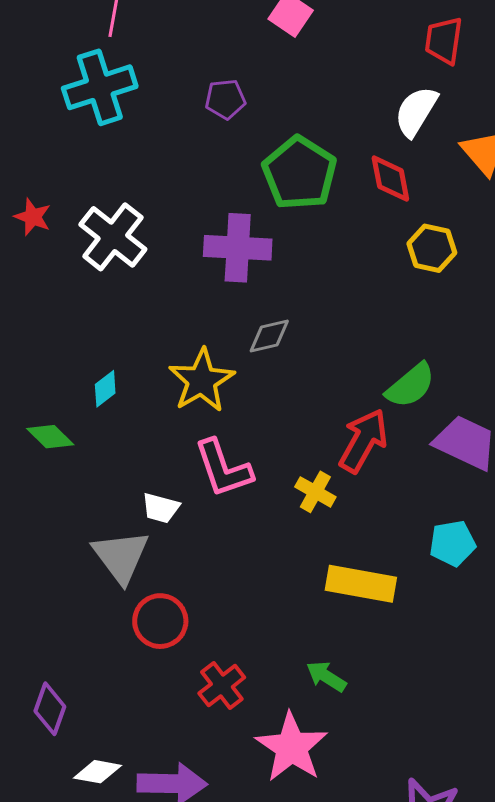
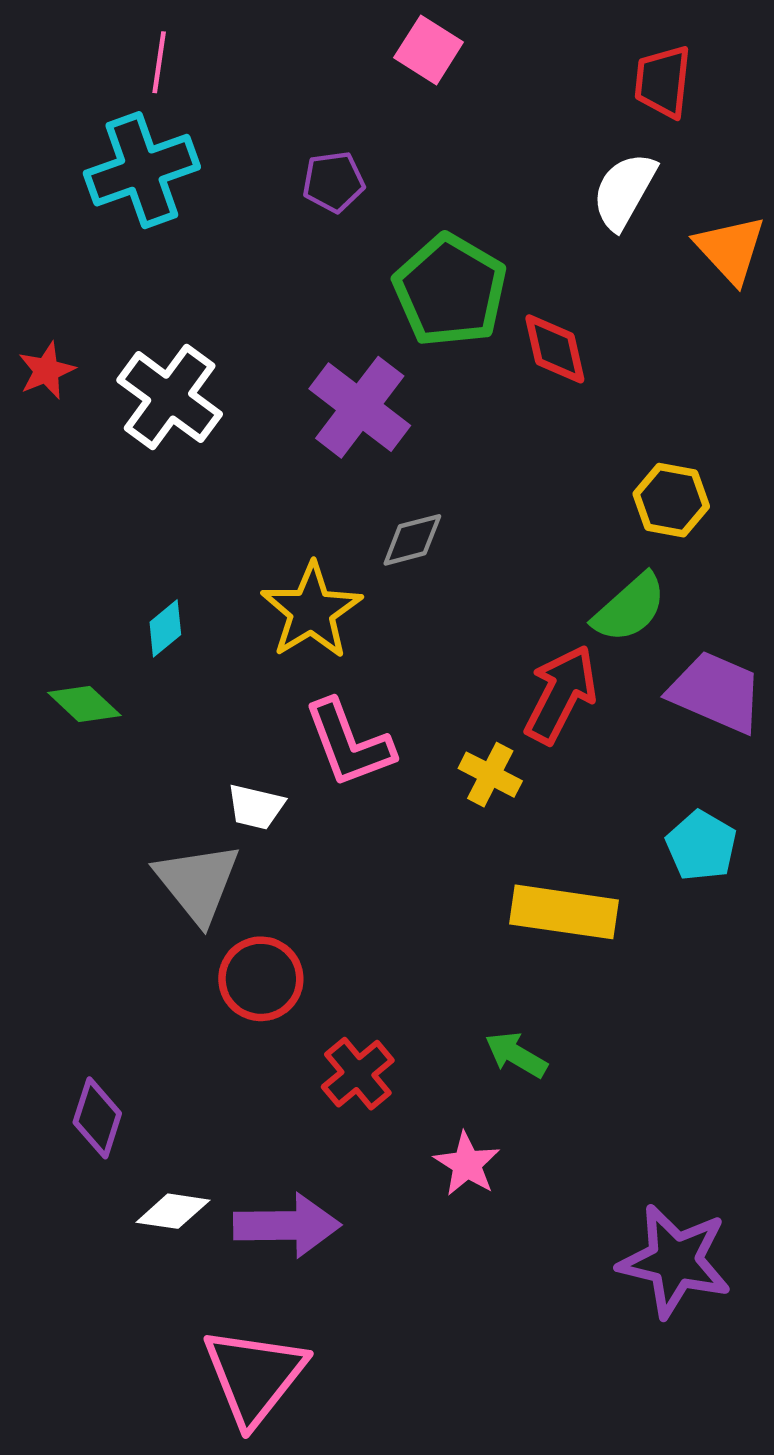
red diamond: (390, 179) -> (555, 349), moved
red star: (33, 217) -> (46, 371), turned 30
purple cross: (238, 248) -> (360, 407), turned 36
yellow hexagon: (432, 248) -> (671, 500), moved
cyan pentagon: (452, 543) -> (701, 846), turned -30
pink star: (292, 747) -> (467, 1164), size x0.6

